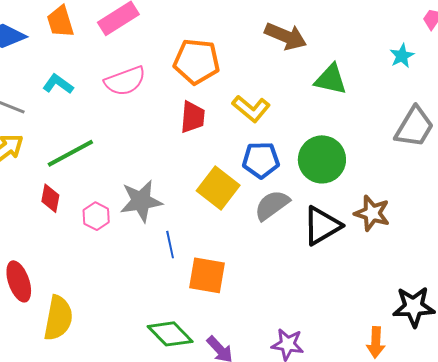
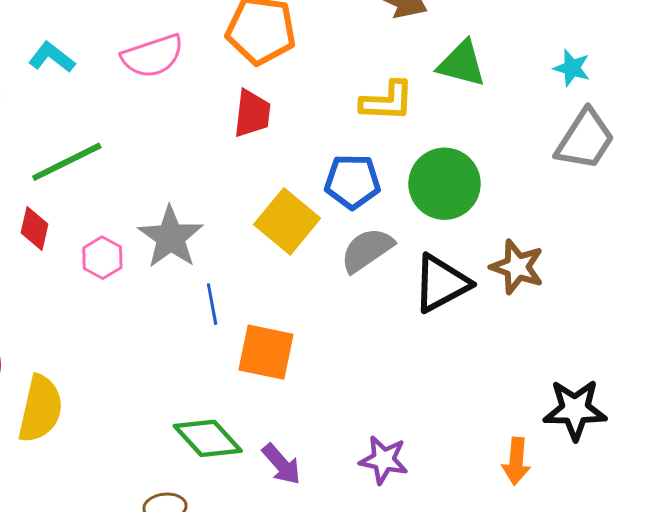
cyan star: (402, 56) -> (572, 68), moved, turned -30
yellow L-shape: (251, 109) -> (387, 101), moved, turned -39
gray star: (141, 201) -> (171, 237), turned -30

